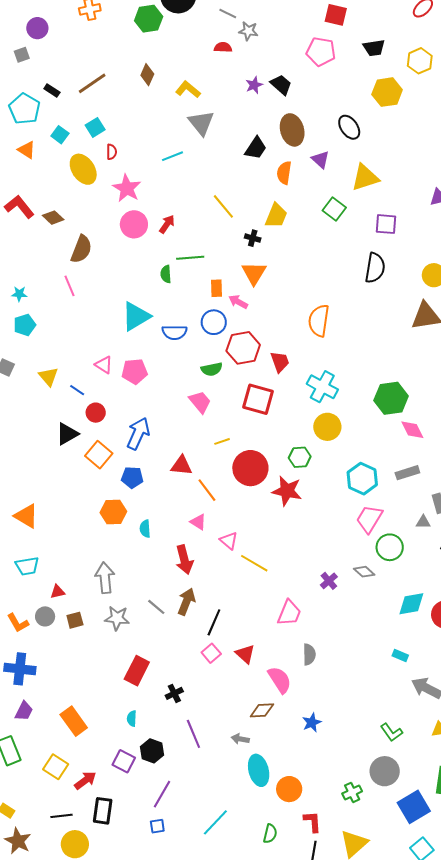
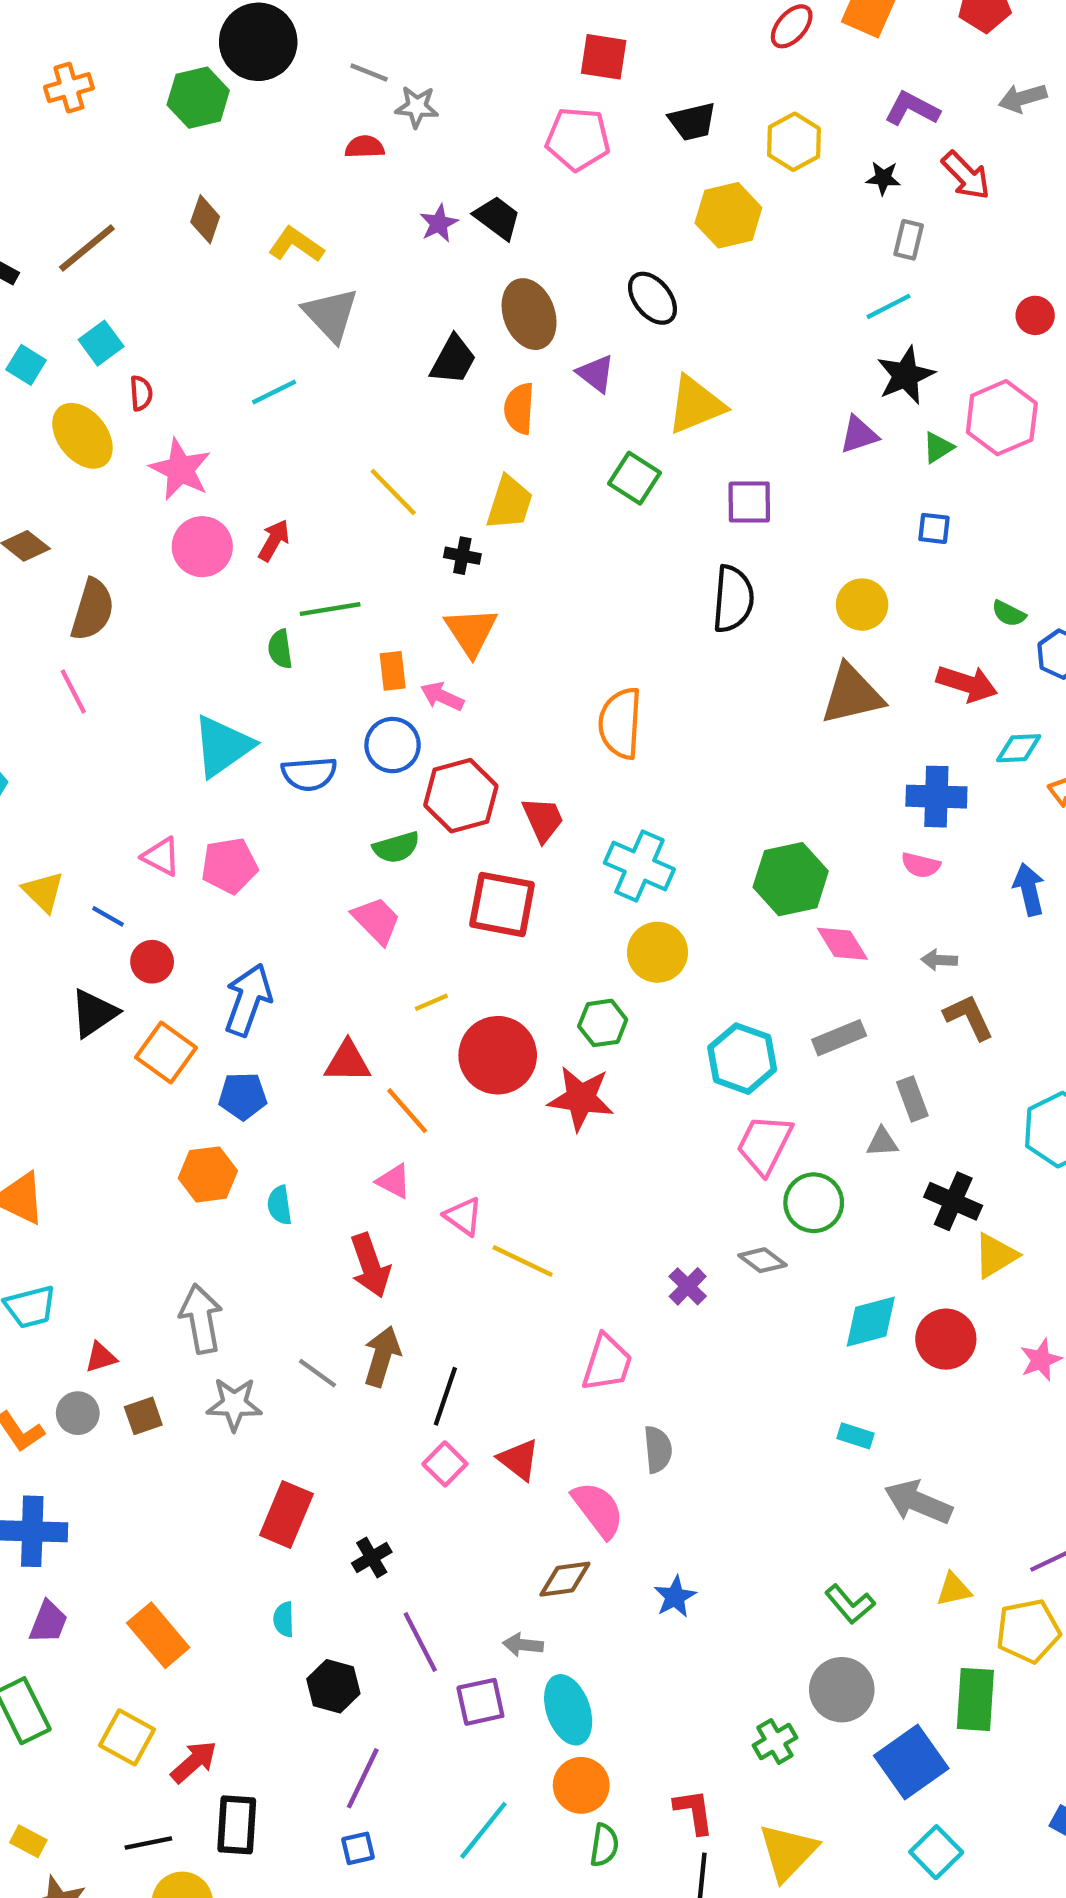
purple square: (124, 761) -> (480, 1702), moved, turned -35
orange circle: (289, 789) -> (581, 1785), moved

